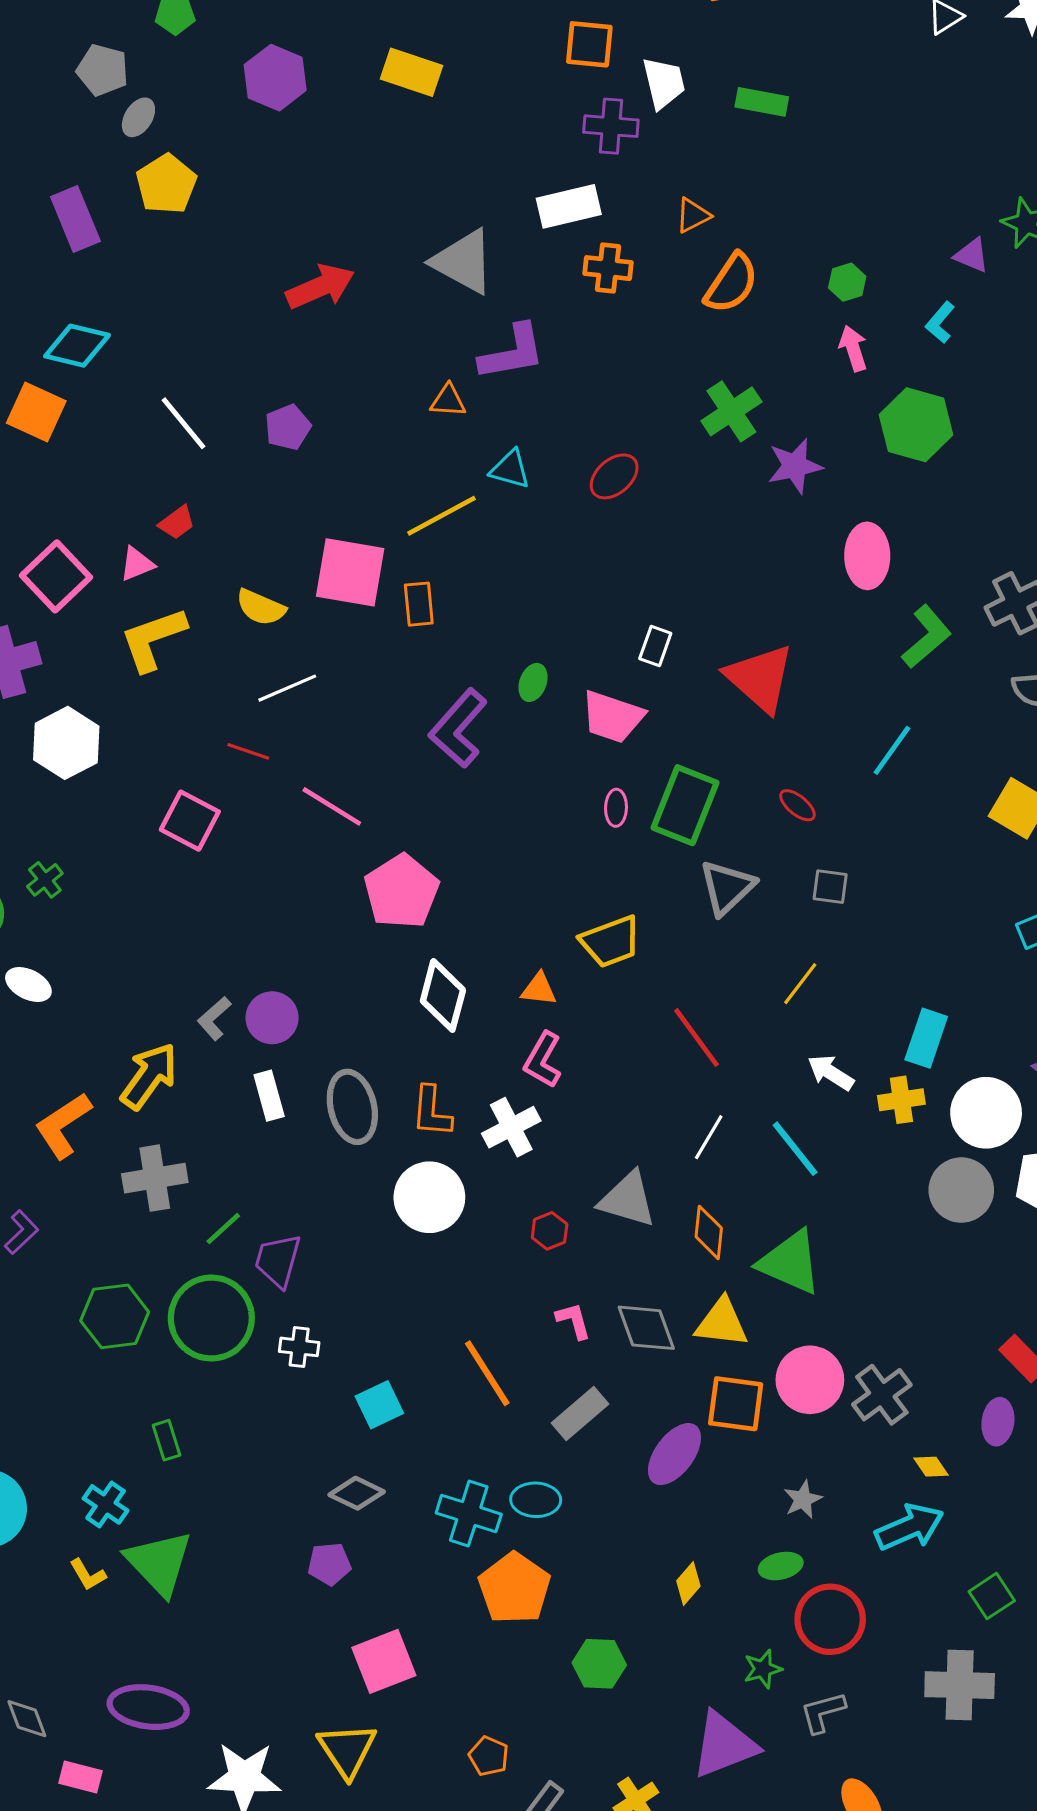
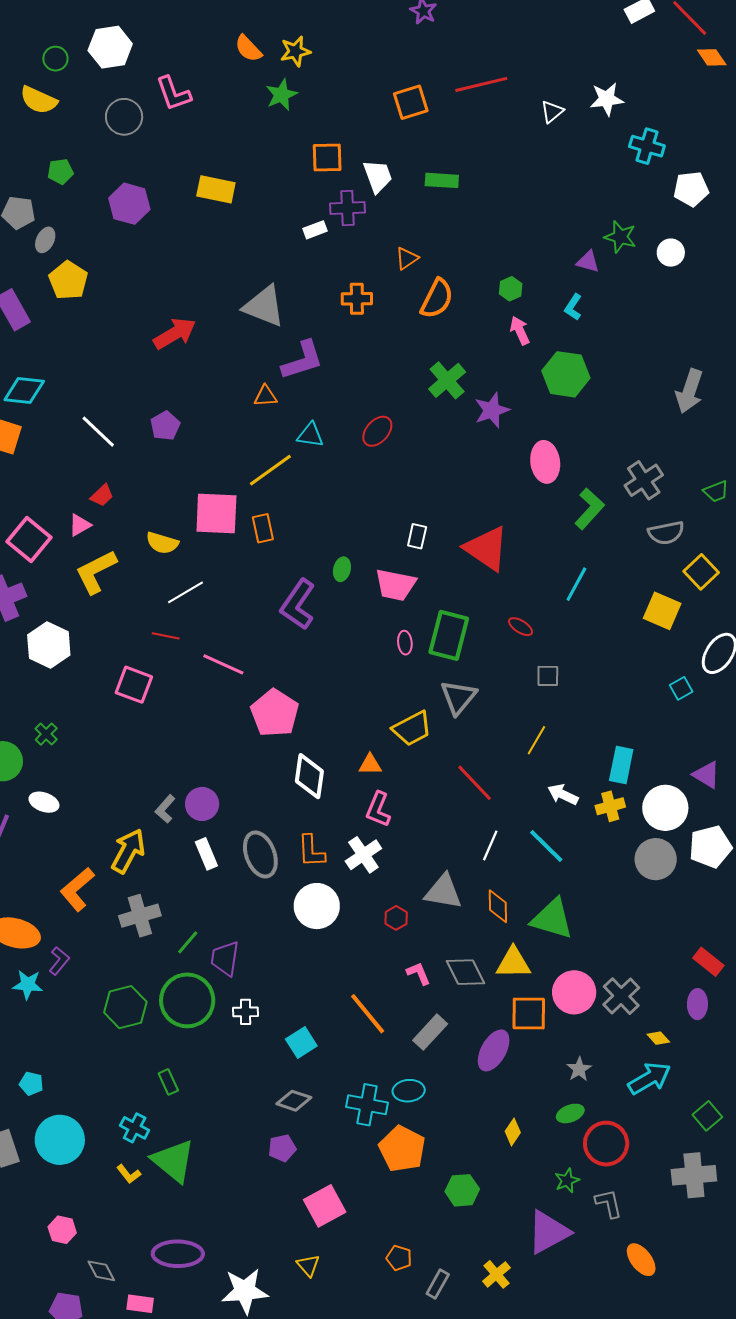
white rectangle: (569, 206) -> (315, 230), moved, size x0.6
gray triangle: (727, 887) -> (458, 697), moved
gray L-shape: (823, 1712) -> (609, 1203), turned 100
yellow triangle: (347, 1750) -> (308, 1265), size x0.6

